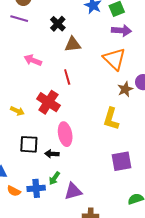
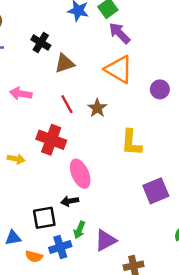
purple arrow: (121, 31) -> (119, 33), turned -126
brown star: (125, 89) -> (97, 108), moved
black square: (29, 144) -> (44, 218), moved

